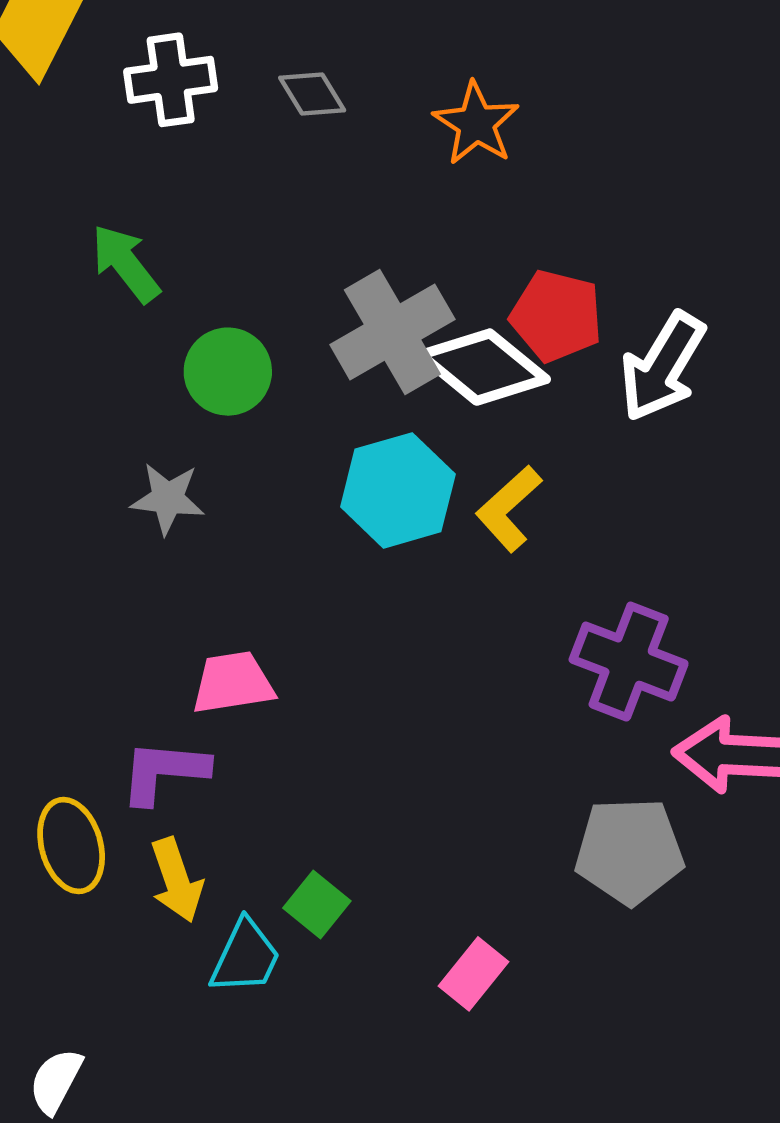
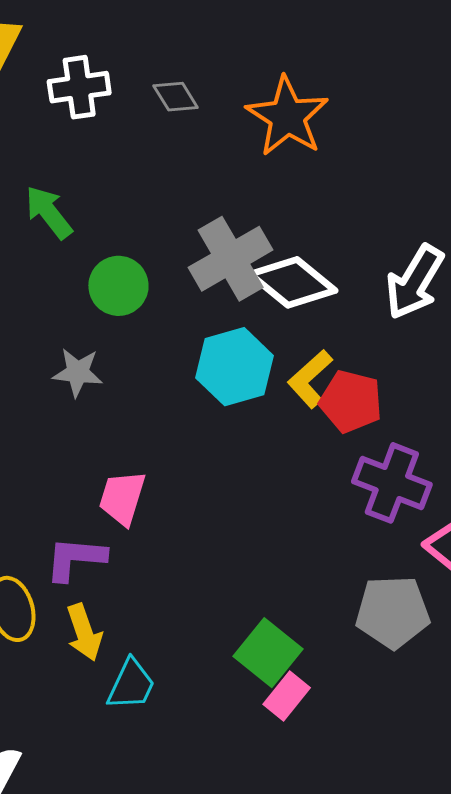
orange star: (476, 123) -> (287, 117), size x1.4
red pentagon: (556, 316) -> (351, 401), moved
pink trapezoid: (233, 683) -> (122, 498), turned -64
green square: (317, 904) -> (268, 653), moved, size x1.5

